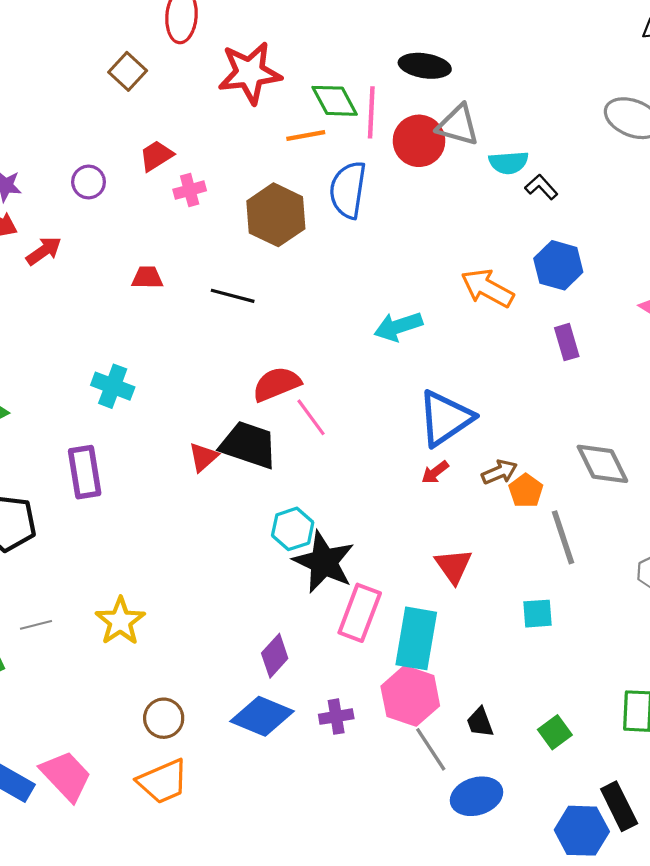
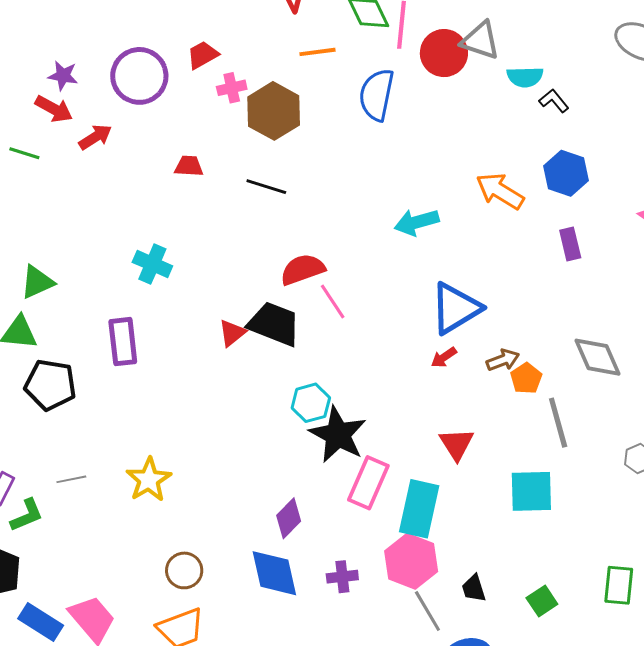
orange line: (306, 135) -> (317, 52), moved
purple circle: (89, 182) -> (139, 76), size x1.8
brown hexagon: (276, 215) -> (274, 111), moved
cyan square: (538, 614) -> (531, 491), size x1.6
blue diamond: (262, 716) -> (274, 573), turned 52

